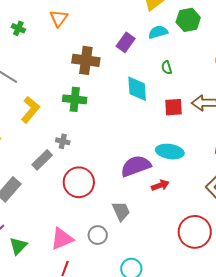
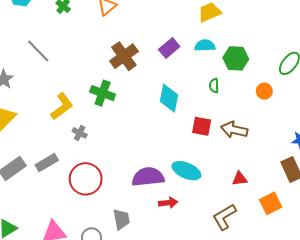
green hexagon: (188, 20) -> (236, 58), moved
brown cross: (86, 60) -> (124, 56), turned 32
green semicircle: (167, 68) -> (214, 86), moved
yellow L-shape: (30, 110) -> (62, 106), moved
gray rectangle: (42, 160) -> (47, 163), moved

